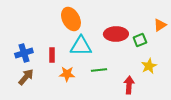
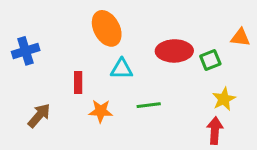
orange triangle: (160, 25) -> (240, 37), turned 40
cyan triangle: (81, 46) -> (122, 69), size x0.7
blue cross: (24, 53) -> (26, 51), moved
red arrow: (129, 85) -> (215, 131), moved

